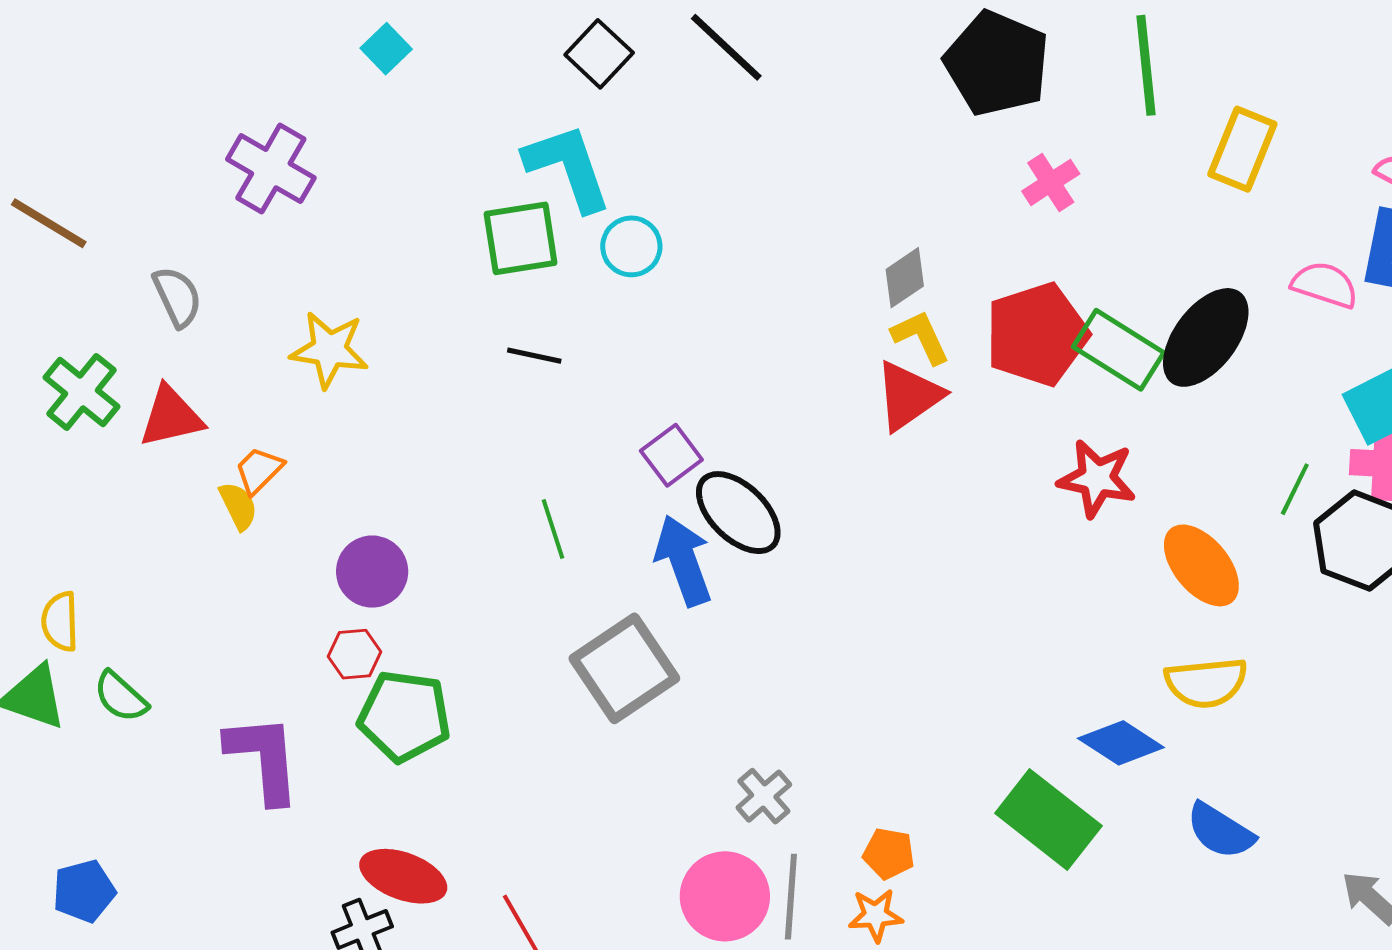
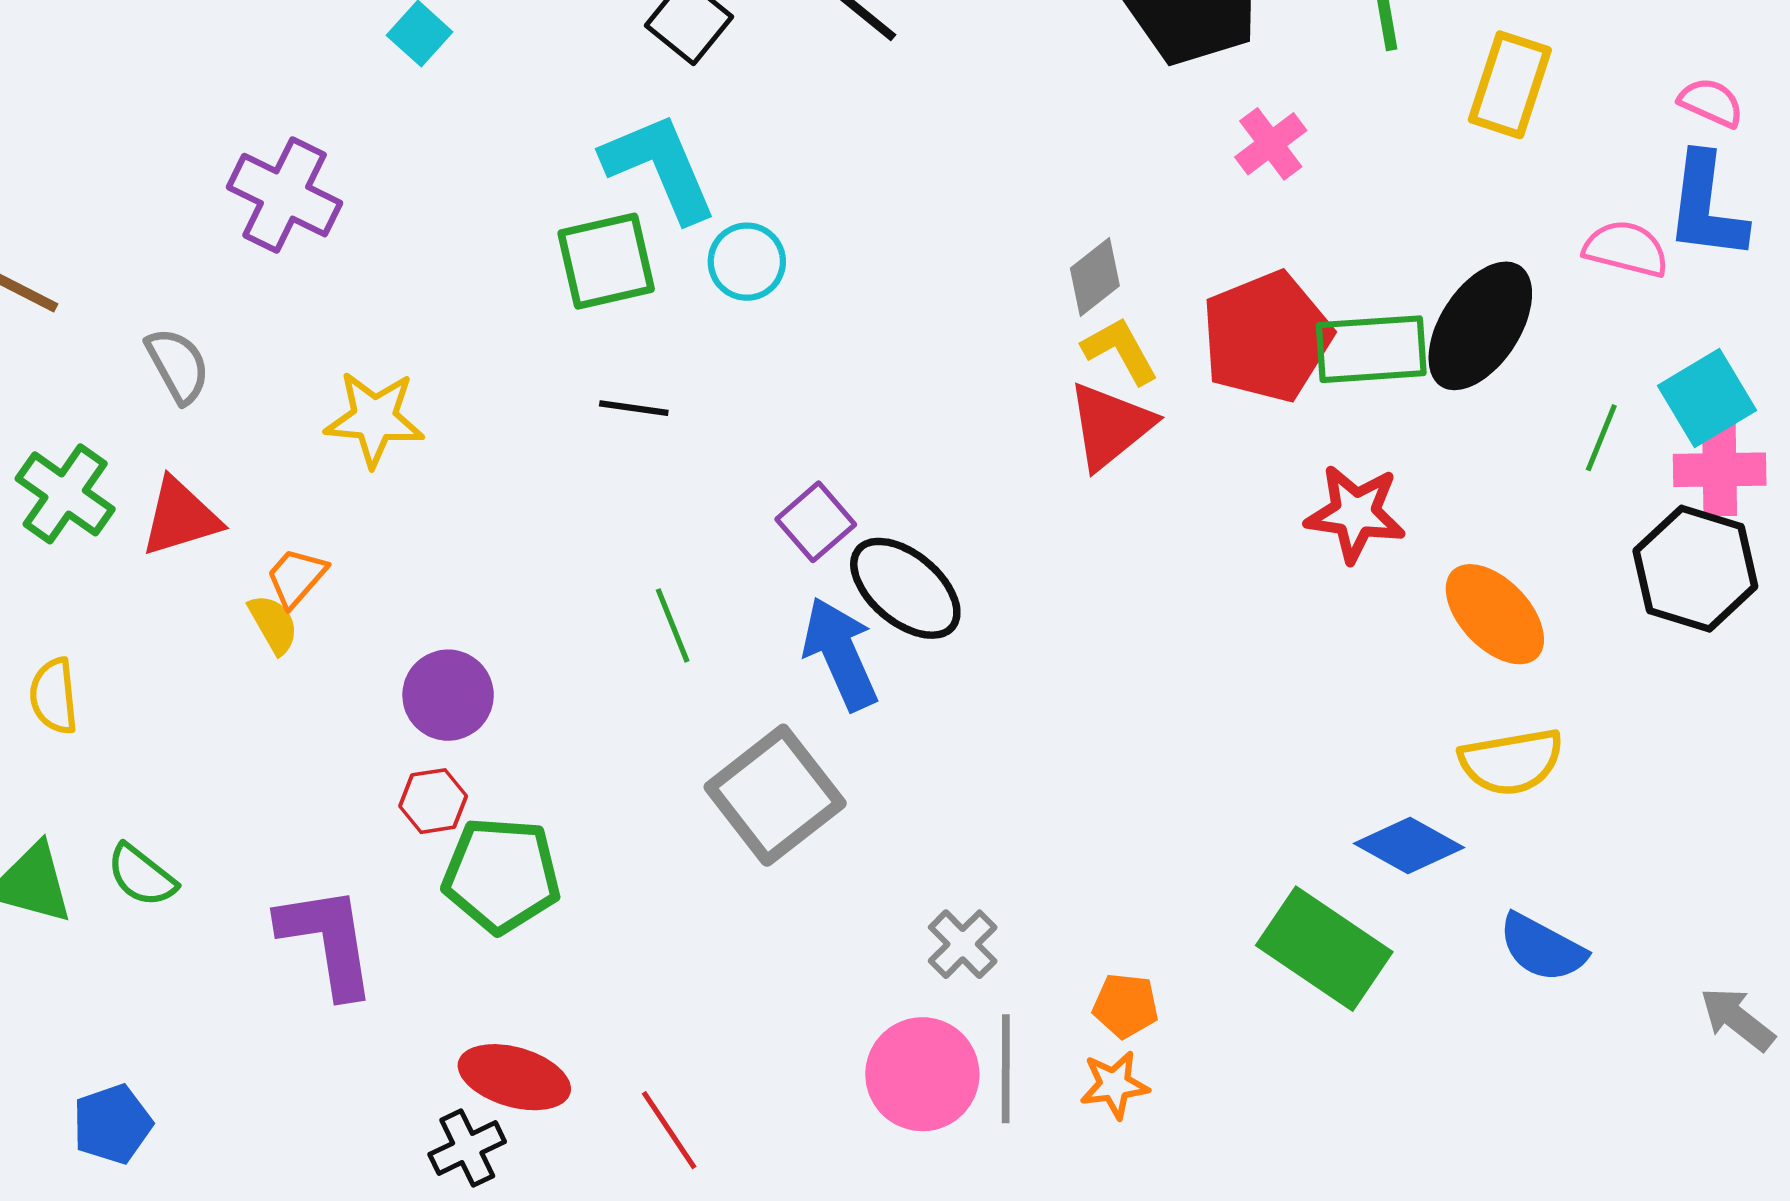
green rectangle: (1118, 350) -> (1371, 349), turned -32
green line: (1295, 489) -> (1601, 438), moved
yellow semicircle: (60, 622) -> (54, 696), moved

